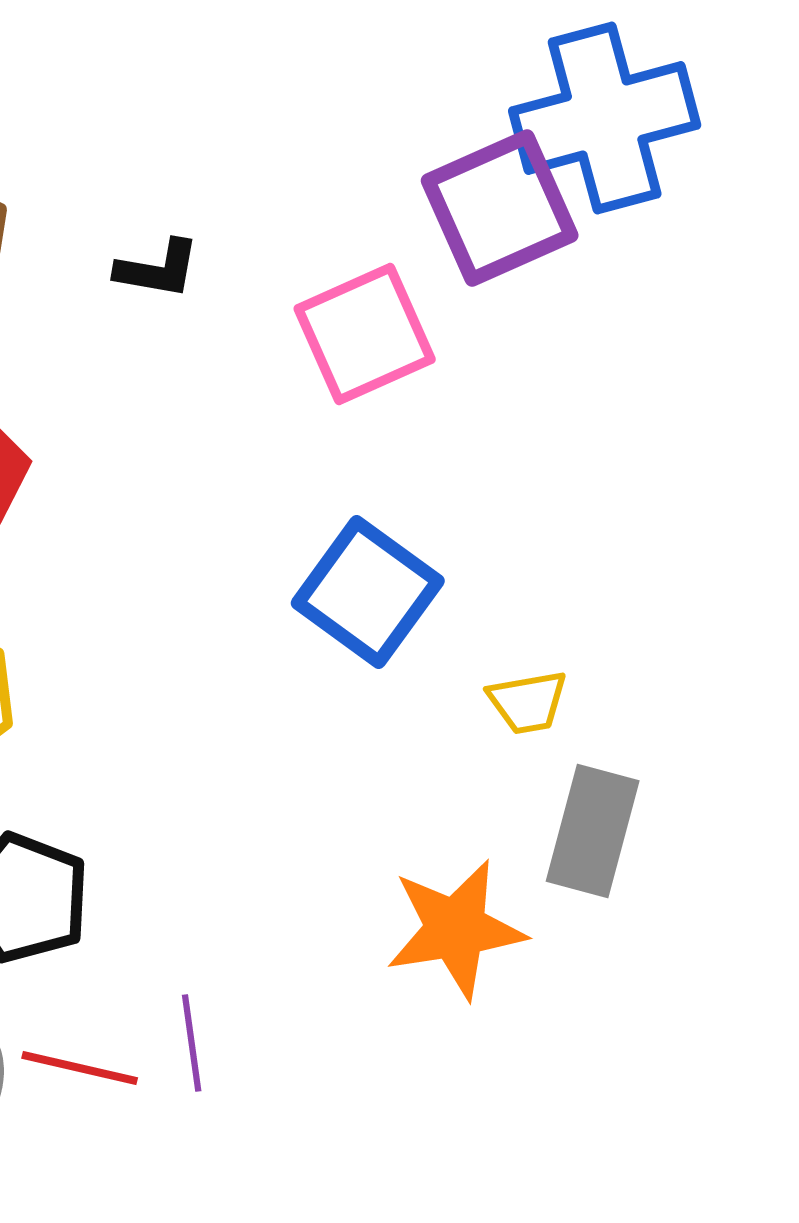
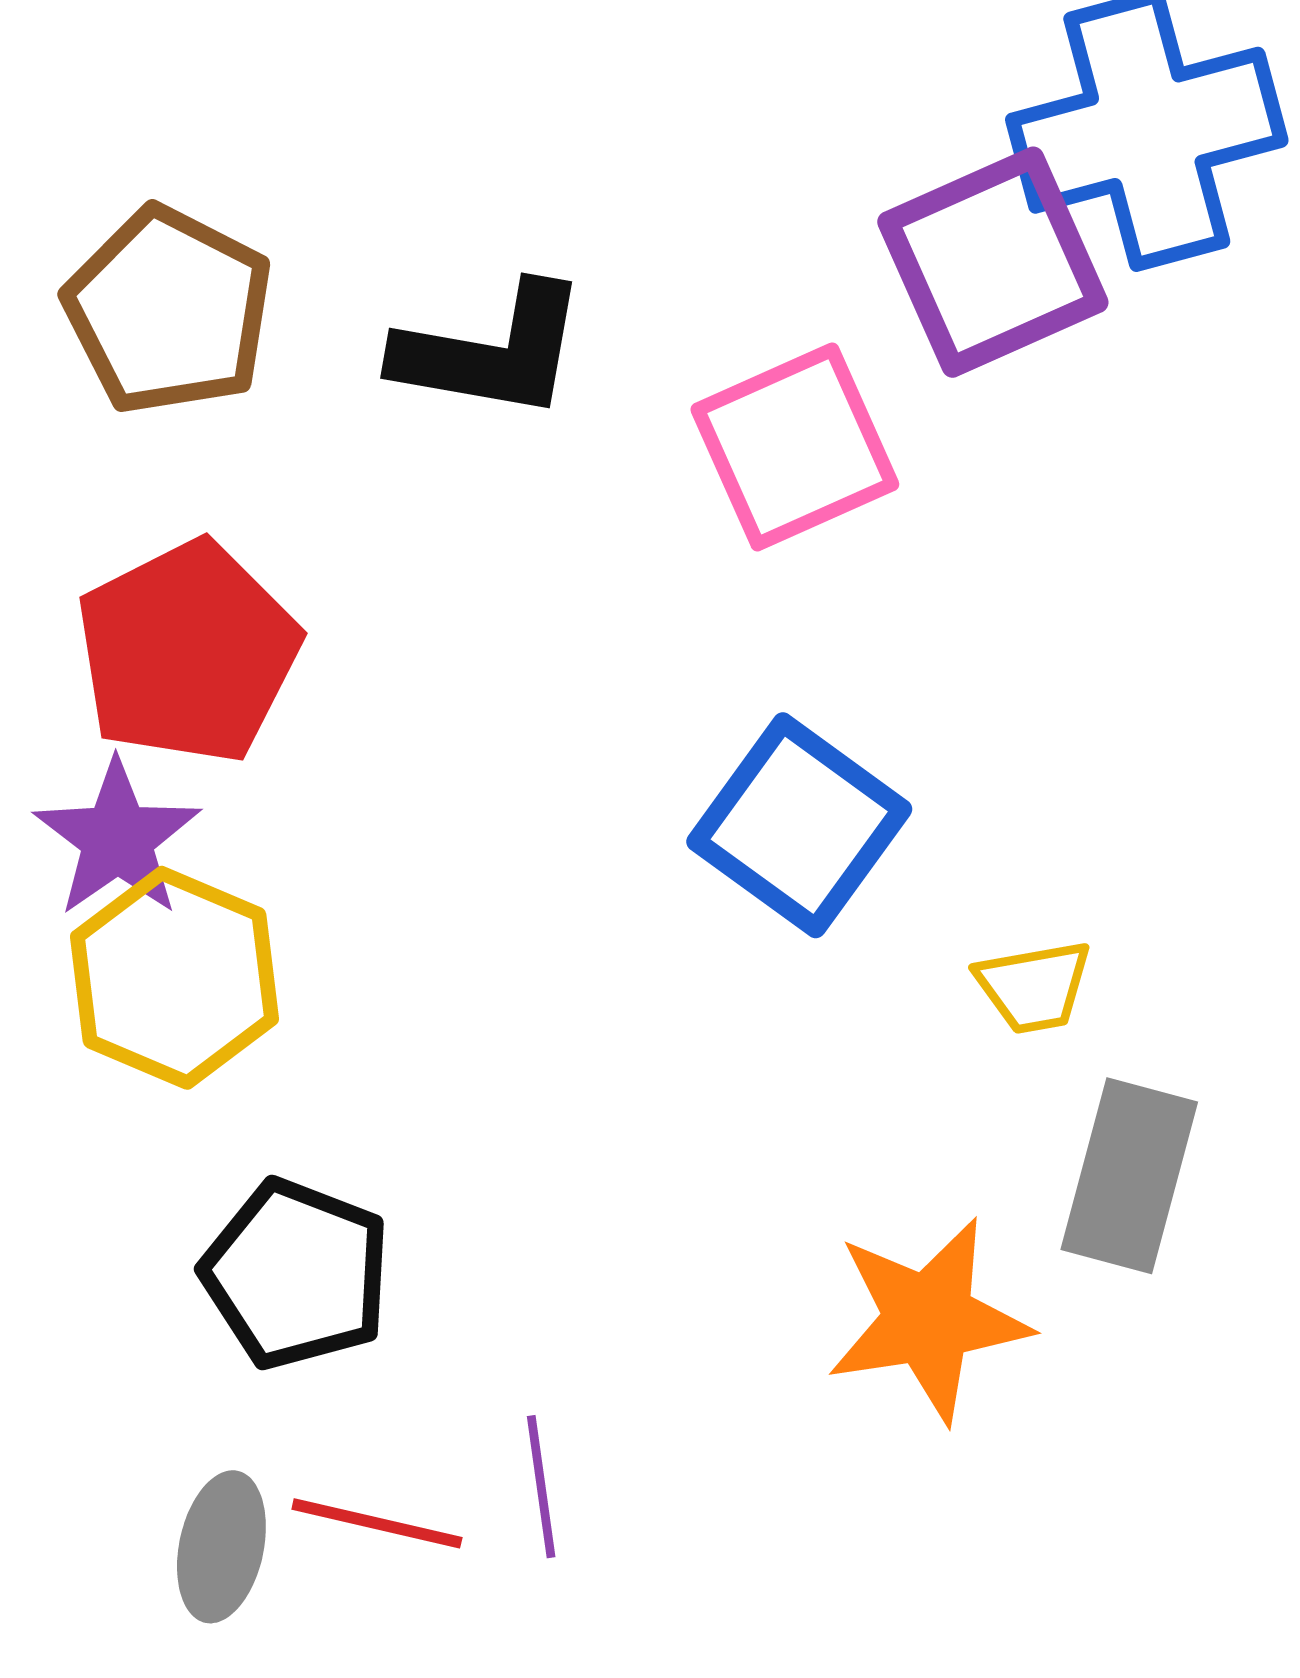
black L-shape: (158, 269) -> (491, 352), size x1.6

